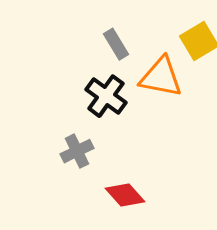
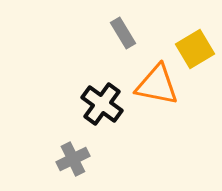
gray rectangle: (116, 44) -> (123, 33), moved

